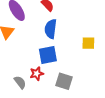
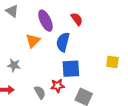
blue semicircle: (51, 29) -> (63, 42), moved

